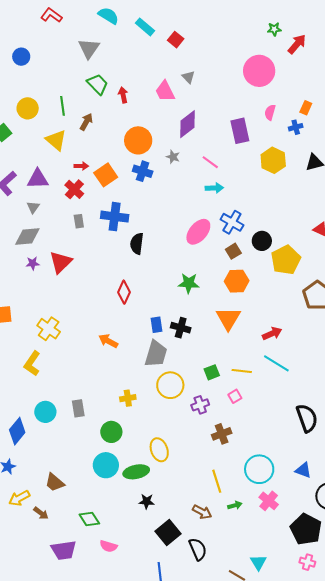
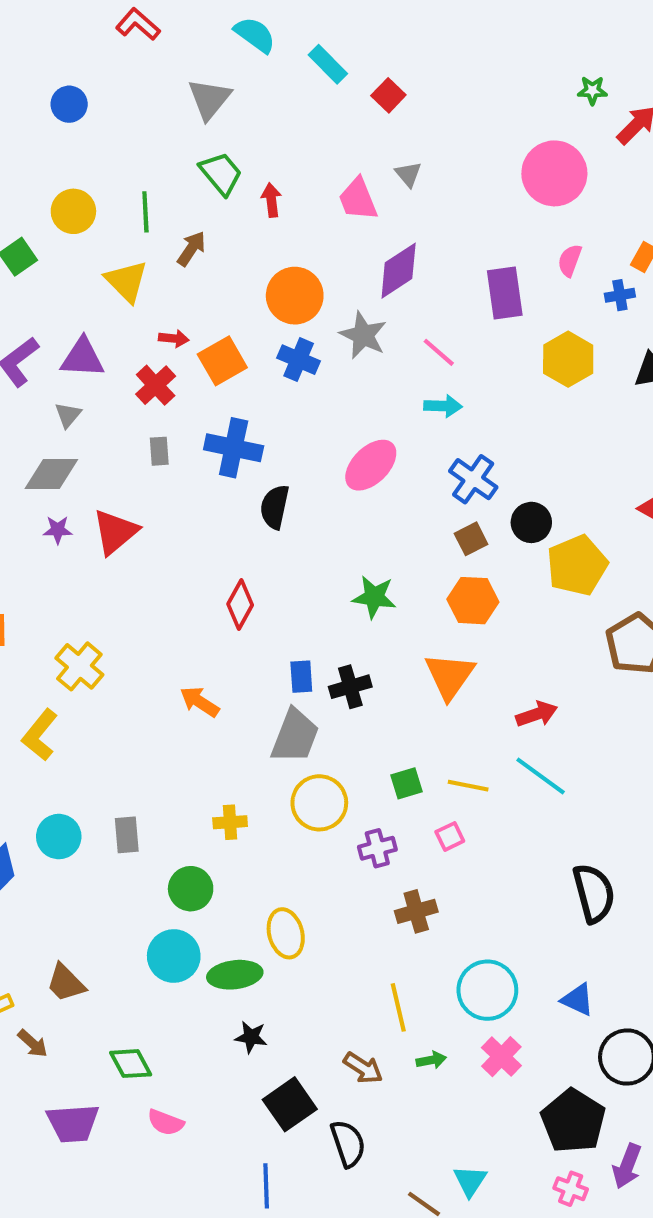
gray star: (173, 157) -> (363, 335), size x1.6
pink ellipse: (198, 232) -> (371, 465), moved
black cross: (181, 328) -> (350, 687), turned -36

